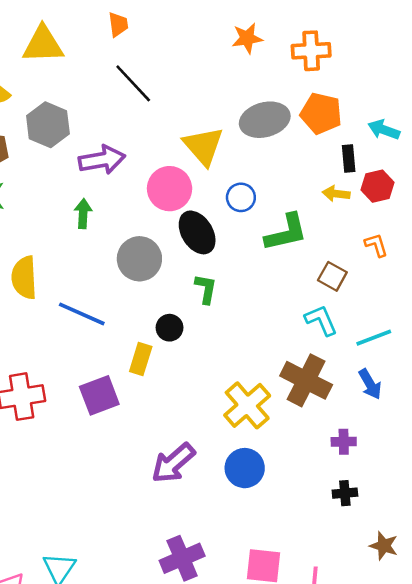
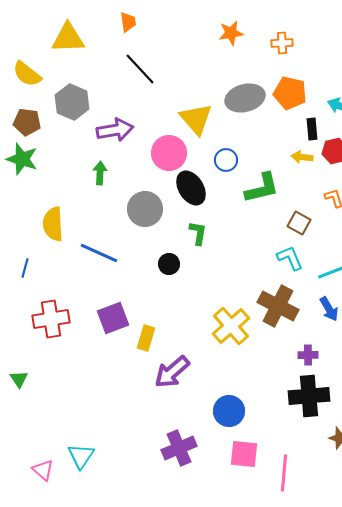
orange cross: (311, 51) -> (282, 43), size x0.7
yellow rectangle: (141, 359) -> (146, 338), moved
blue circle: (245, 468) -> (229, 411), moved
black cross: (345, 493) -> (309, 396), size x2.0

